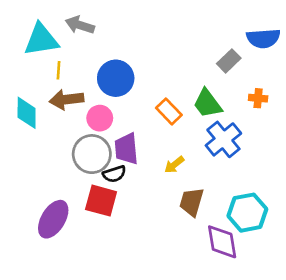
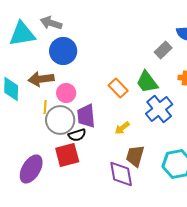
yellow line: (59, 70) -> (45, 107), moved
blue circle: (116, 78) -> (63, 51), moved
red square: (101, 201) -> (67, 155), turned -30
purple diamond: (222, 242) -> (121, 174), moved

